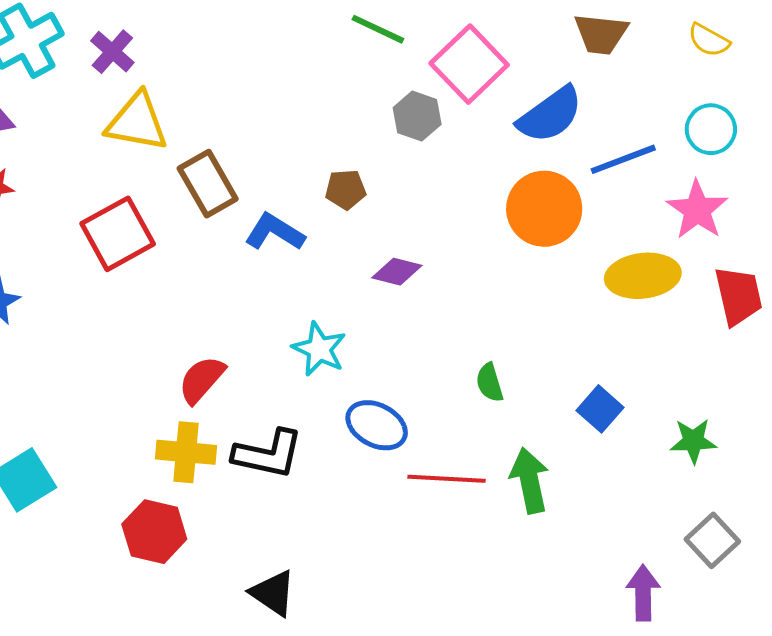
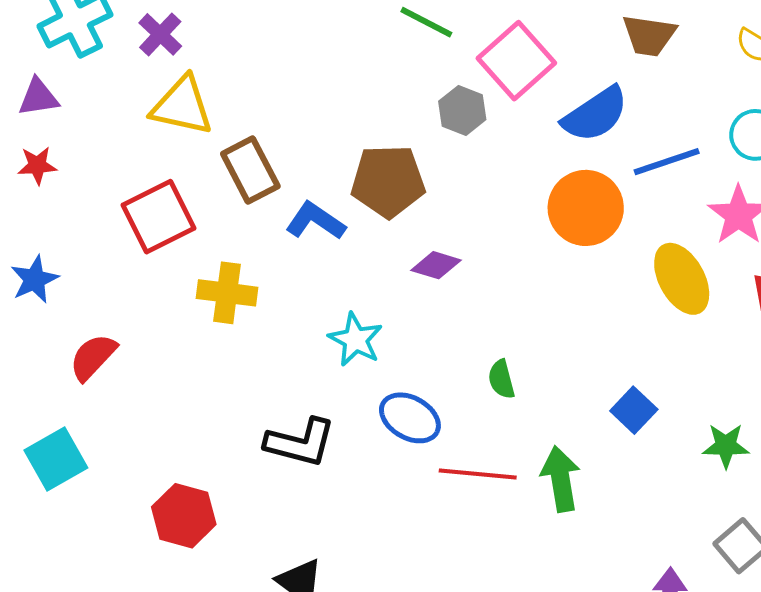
brown pentagon: (346, 190) -> (388, 181), size x1.8
yellow ellipse: (643, 276) -> (682, 279), turned 66
red semicircle: (202, 380) -> (93, 357), moved
green semicircle: (490, 383) -> (501, 379), moved
yellow cross: (186, 452) -> (227, 293), moved

